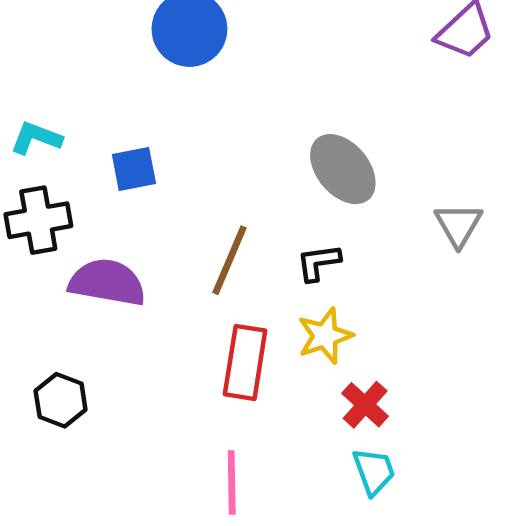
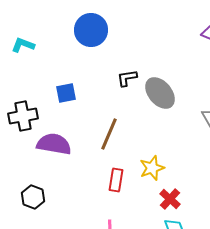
cyan L-shape: (36, 138) -> (23, 45), moved
black L-shape: (318, 262) -> (127, 78), moved
red rectangle: (245, 362) -> (116, 180), size x0.7

